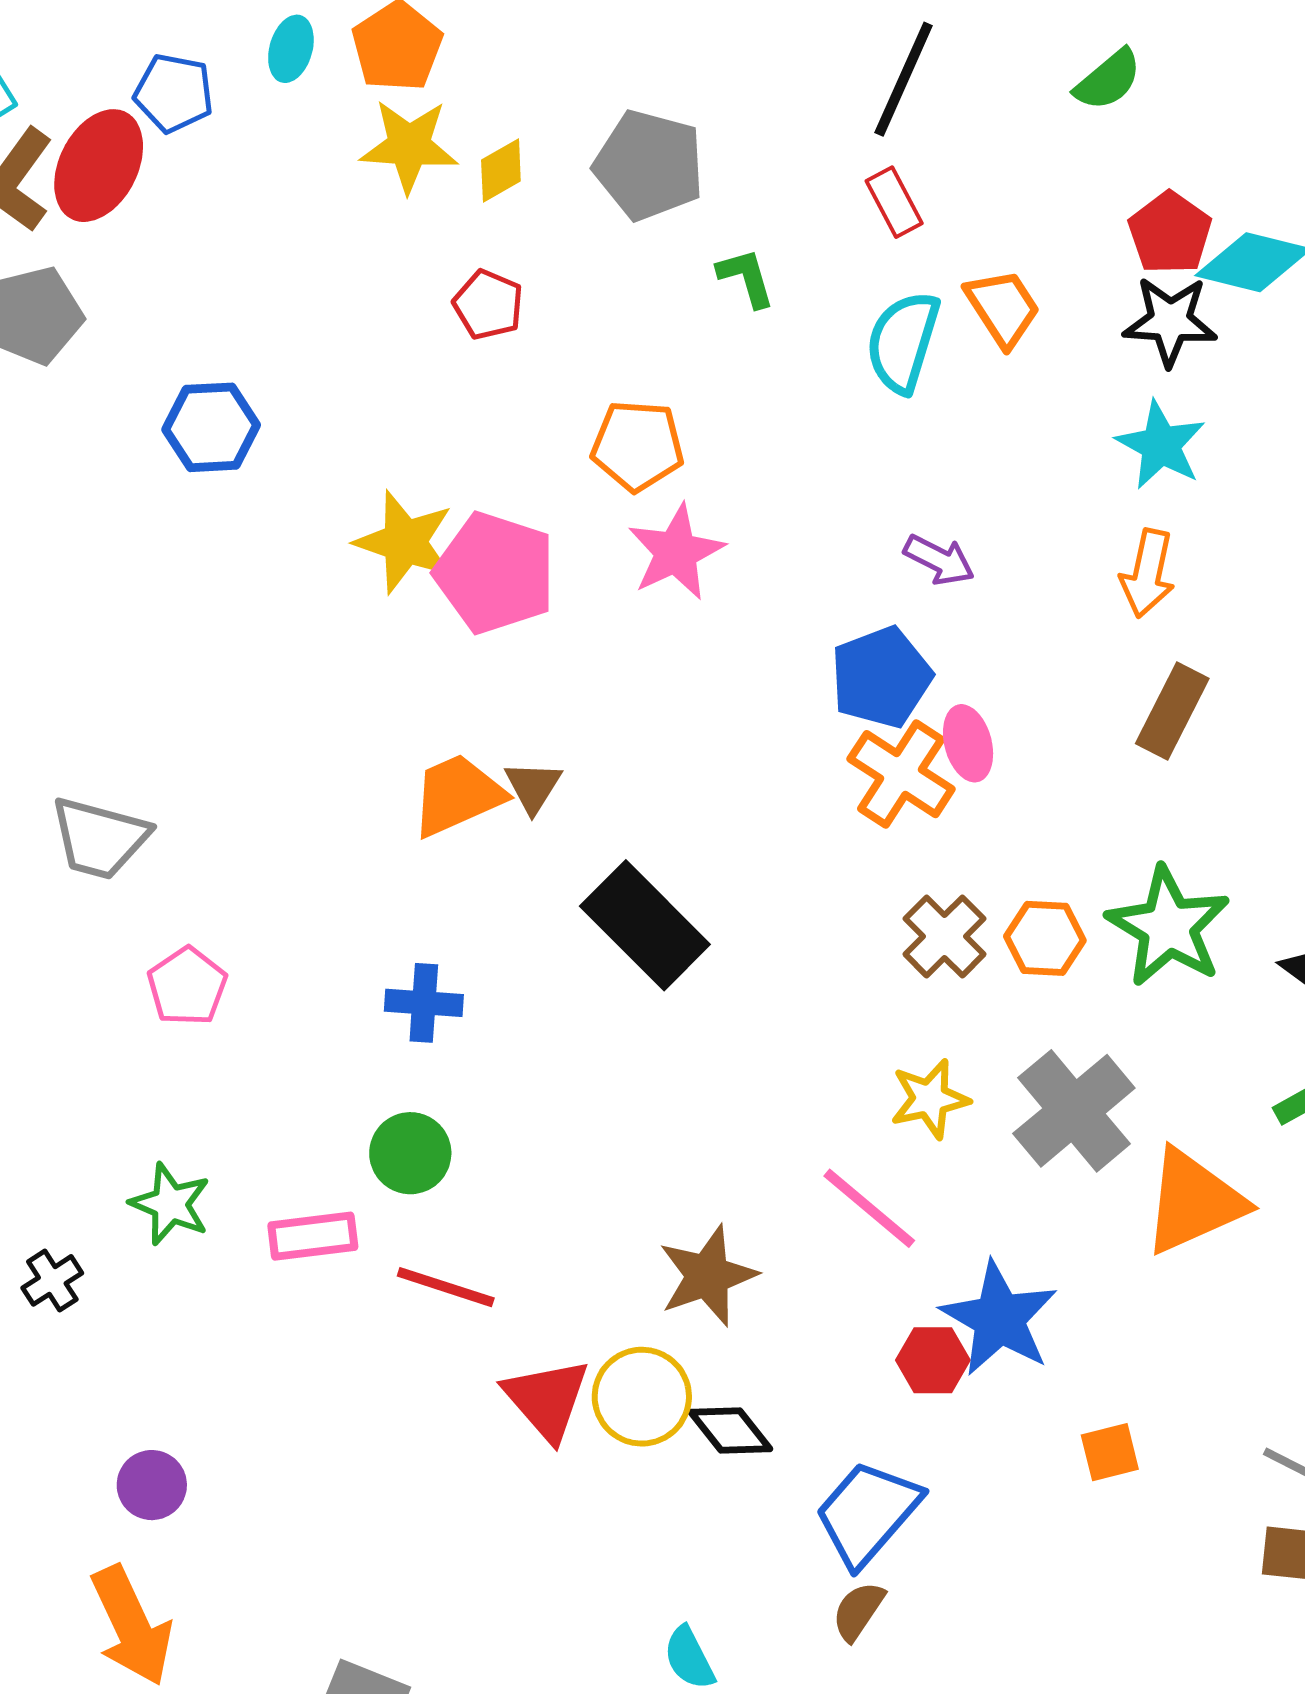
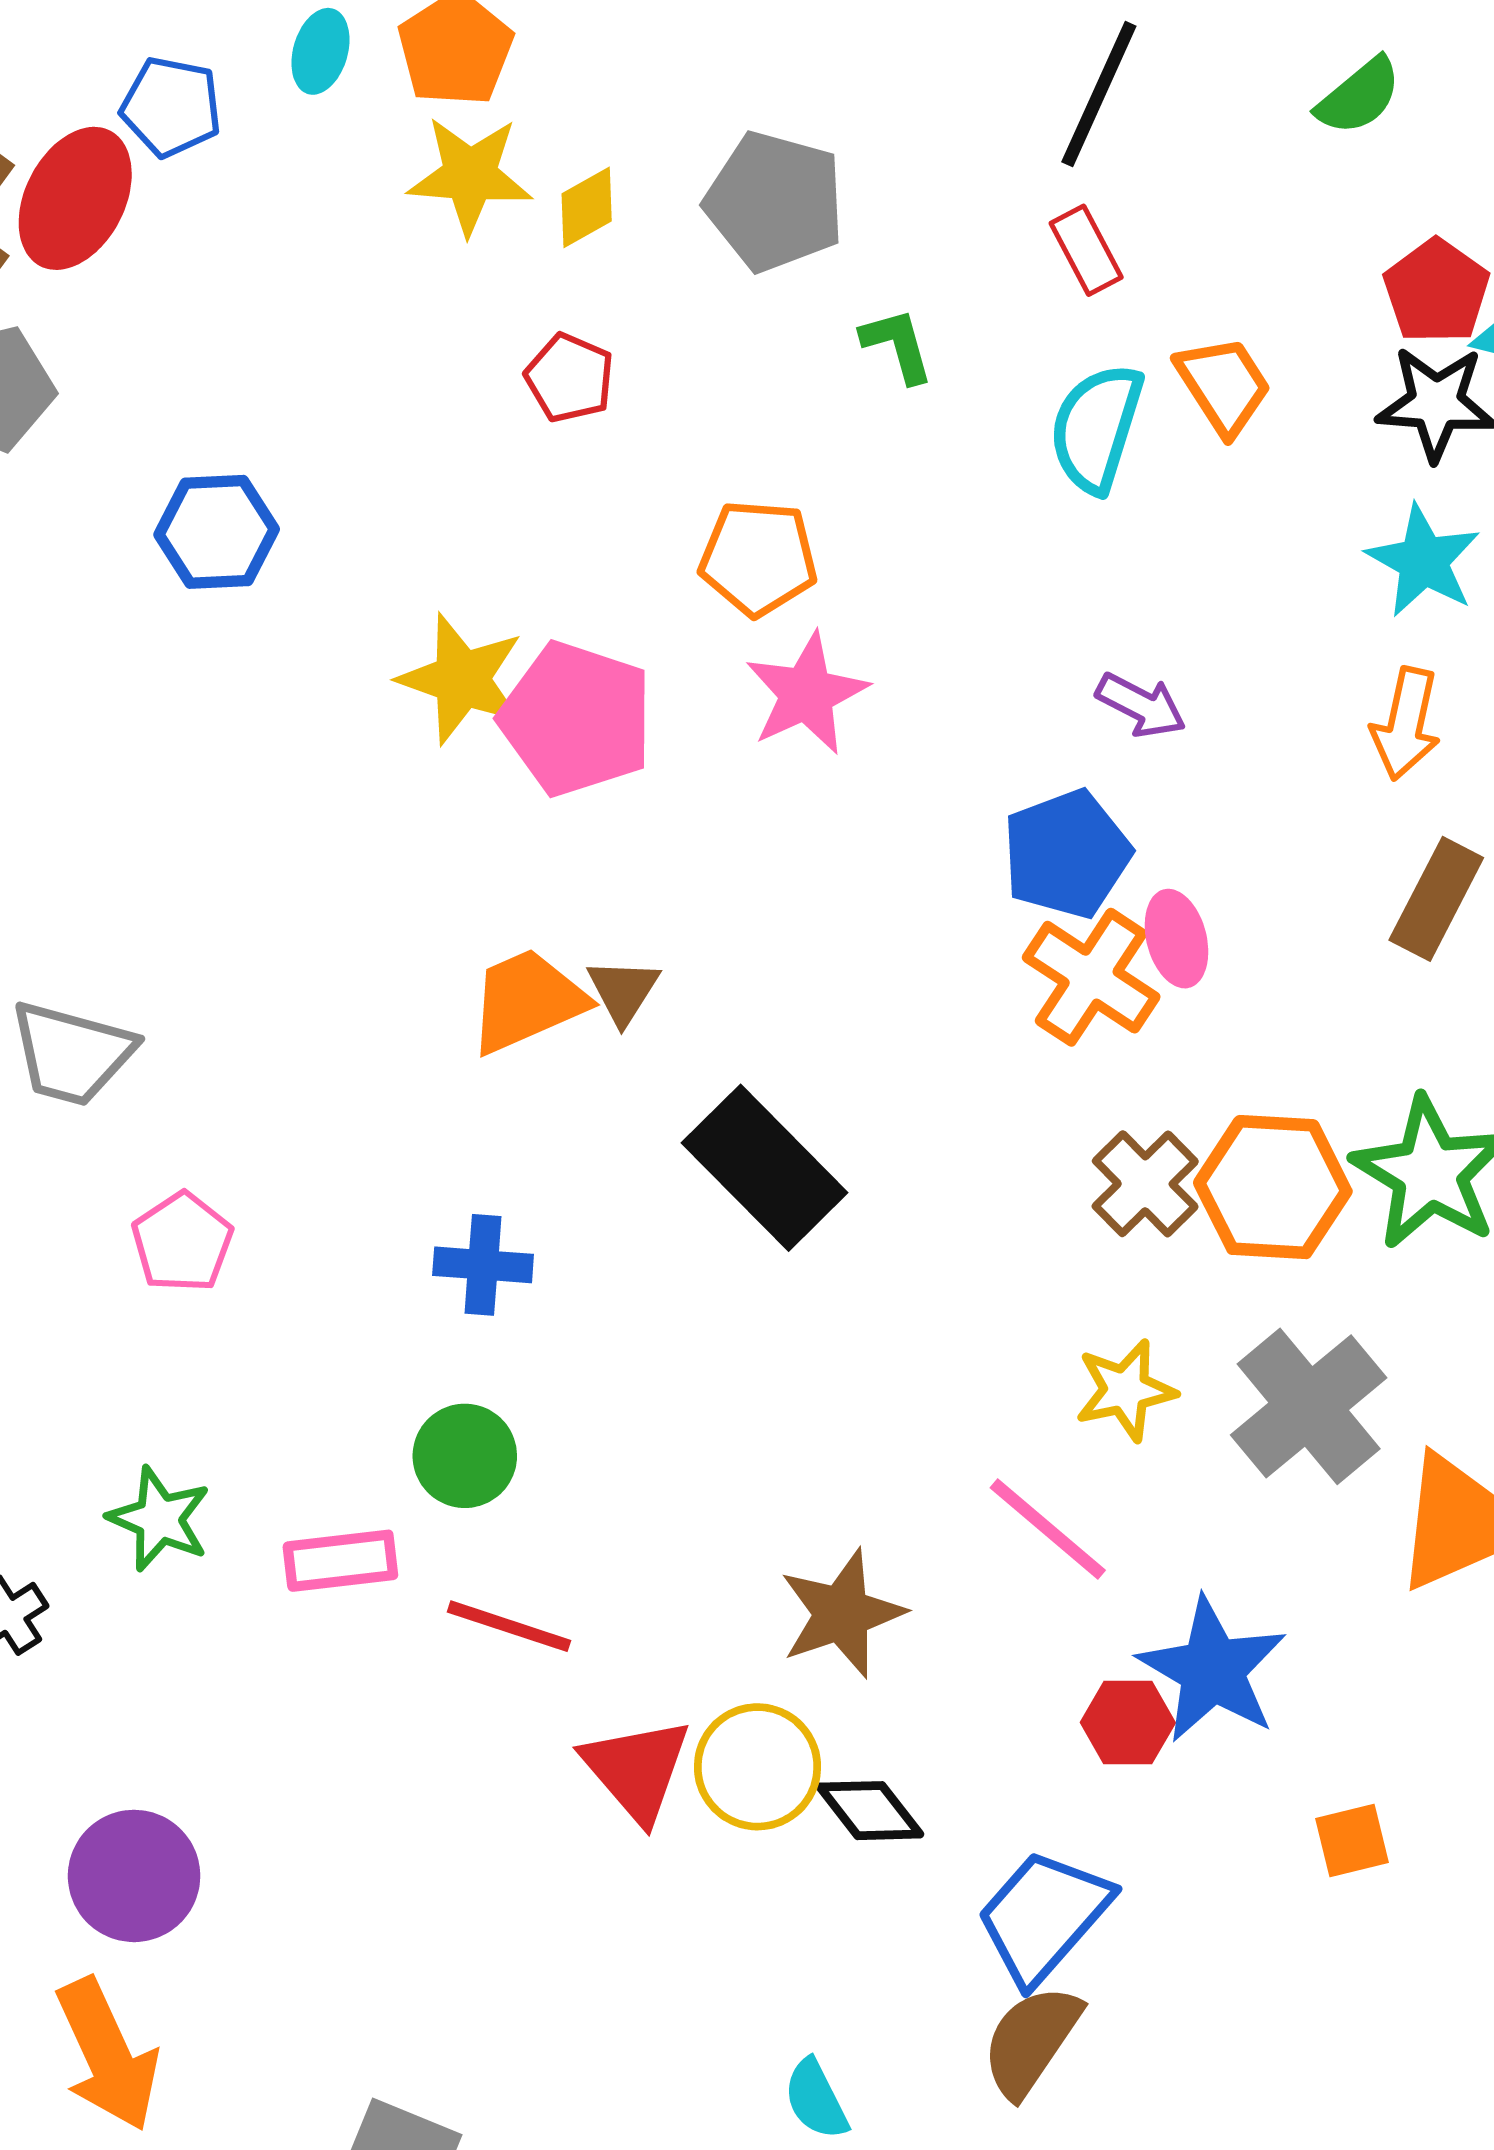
orange hexagon: (1045, 938) -> (1273, 1187), size x1.5
purple circle: (152, 1485) -> (134, 1876), size x1.5
brown semicircle: (858, 1611) -> (1031, 2041), size x1.5

